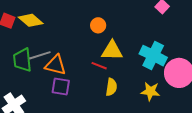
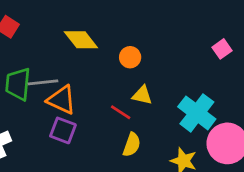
yellow diamond: (31, 20) -> (81, 40), moved
yellow triangle: (112, 51) -> (142, 95), size x0.7

